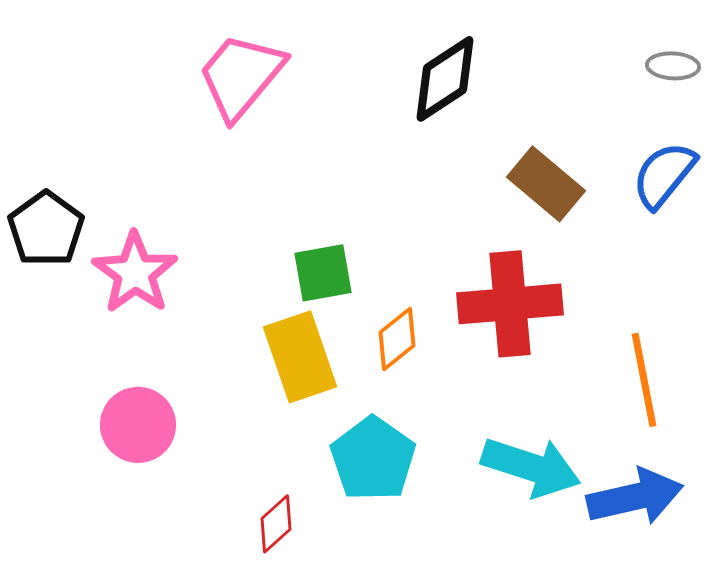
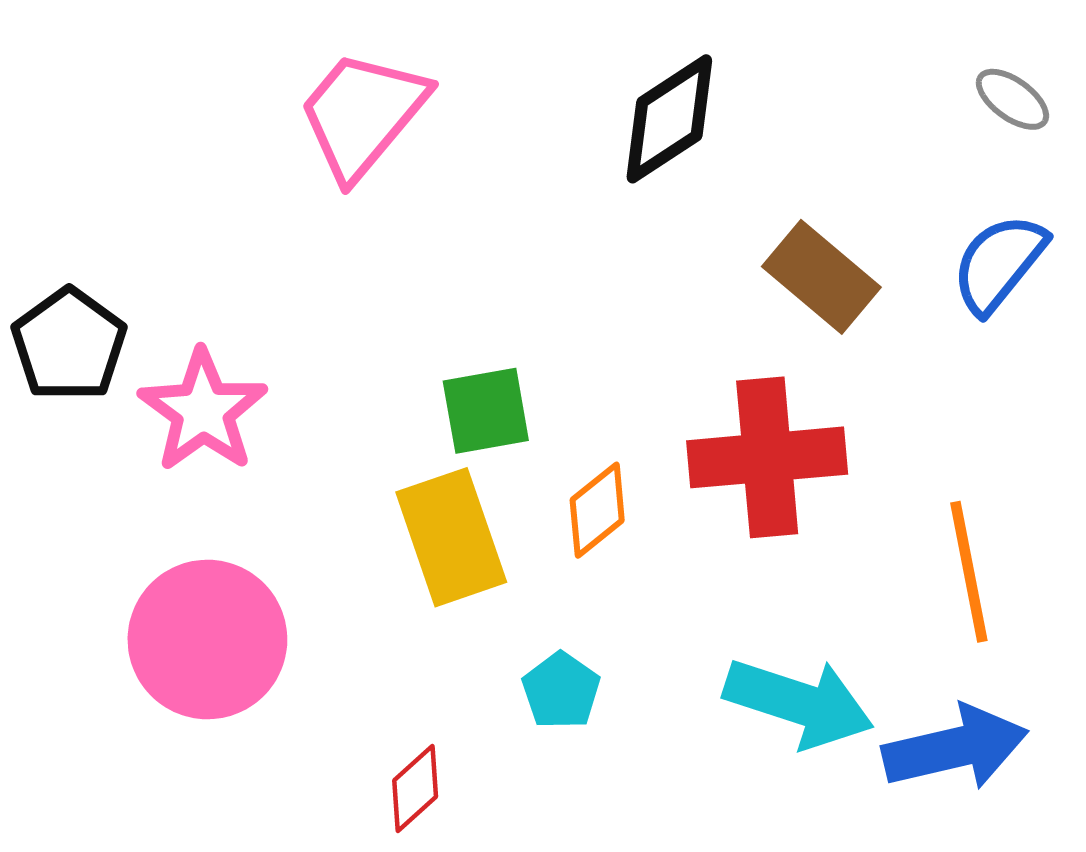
gray ellipse: (673, 66) -> (1012, 99), turned 33
pink circle: (138, 425) -> (207, 640), size x1.4
cyan pentagon: (373, 459) -> (561, 691), size x0.6

